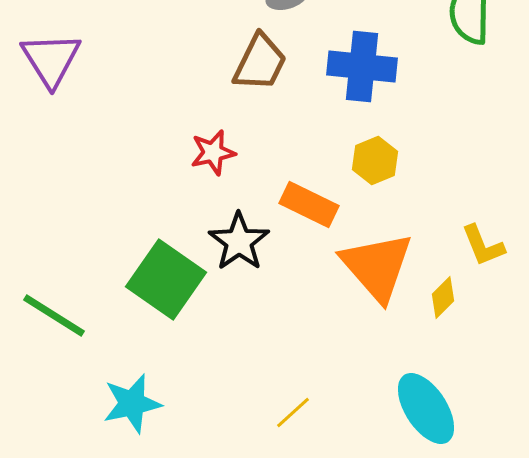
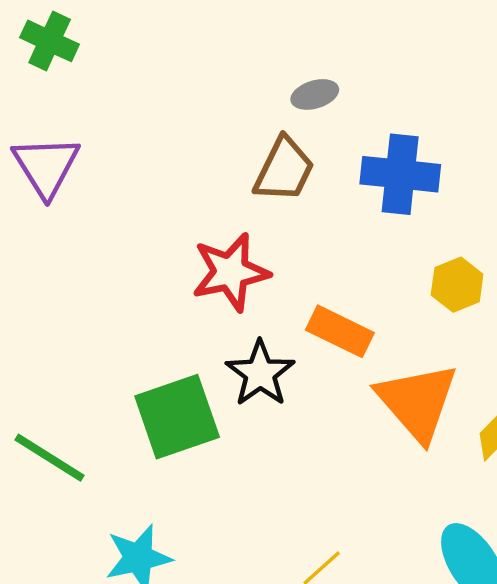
red star: (213, 152) -> (231, 272), size x1.5
yellow hexagon: (375, 160) -> (457, 285), moved
green square: (166, 280) -> (177, 417), turned 36

